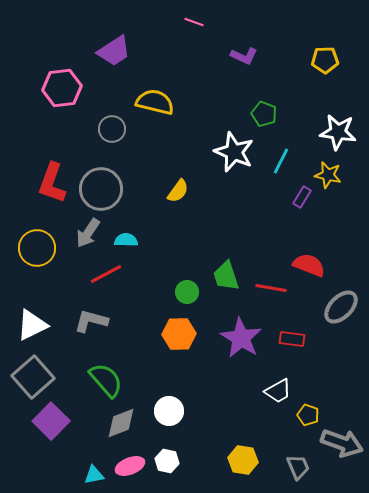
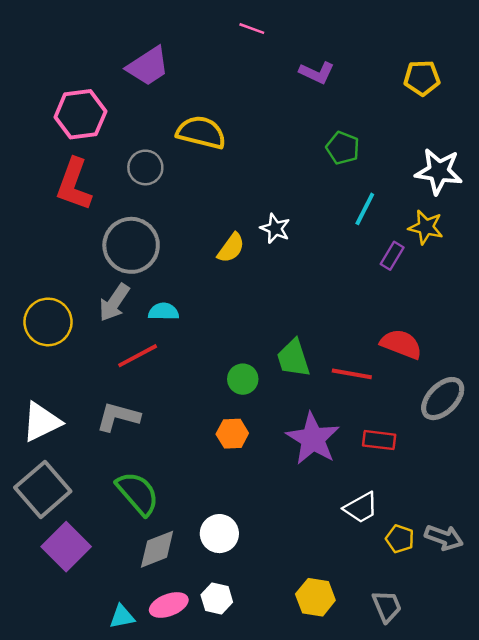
white star: (234, 152) -> (275, 228), moved, size x0.6
red L-shape: (52, 183) -> (74, 184), moved
orange hexagon: (179, 334) -> (232, 434), size x0.7
gray arrow: (342, 443) -> (444, 537), moved, size x0.7

